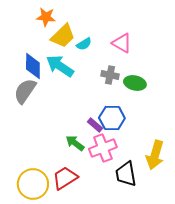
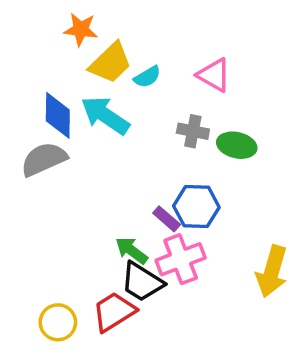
gray semicircle: (25, 91) -> (44, 159), turned 32
black trapezoid: (126, 174) -> (142, 282), moved, turned -48
yellow circle: (33, 184) -> (58, 322), size x0.7

